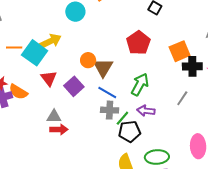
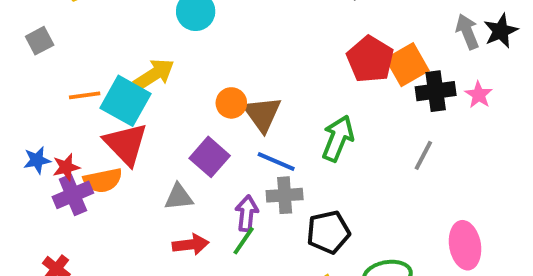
red pentagon: (138, 43) -> (370, 59), moved
red triangle: (49, 78) -> (126, 144), moved, size x1.4
orange semicircle: (18, 92) -> (103, 180), turned -36
purple arrow: (146, 111) -> (247, 213), moved, turned 96
gray triangle: (54, 117) -> (179, 197), moved
green line: (122, 118) -> (244, 241), moved

